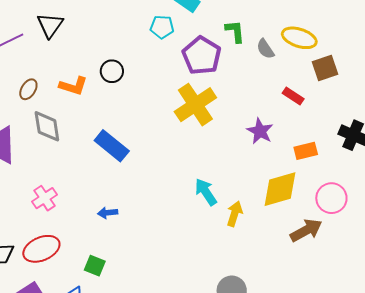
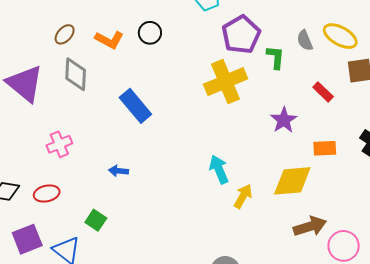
green L-shape: (235, 31) -> (275, 57), moved
pink circle: (331, 198) -> (344, 246), moved
red ellipse: (41, 249) -> (47, 193), size x0.7

